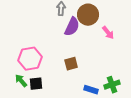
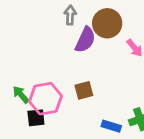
pink hexagon: (30, 59) -> (46, 99), moved
green arrow: (21, 81) -> (21, 95), moved

